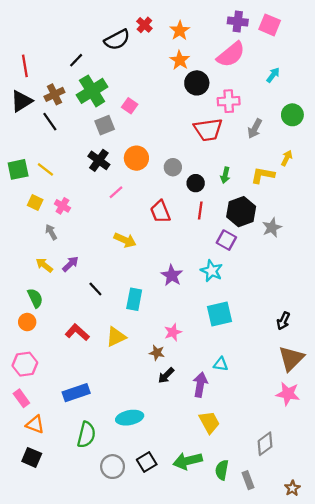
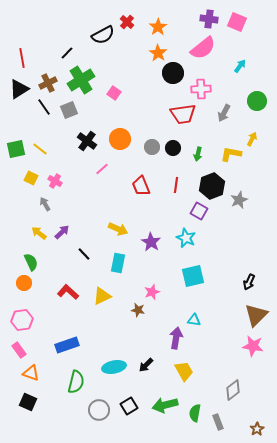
gray square: (105, 125) -> (69, 110), moved
black circle: (196, 183) -> (173, 148), moved
yellow arrow: (125, 240) -> (118, 229), moved
black arrow: (166, 376) -> (146, 365), moved

